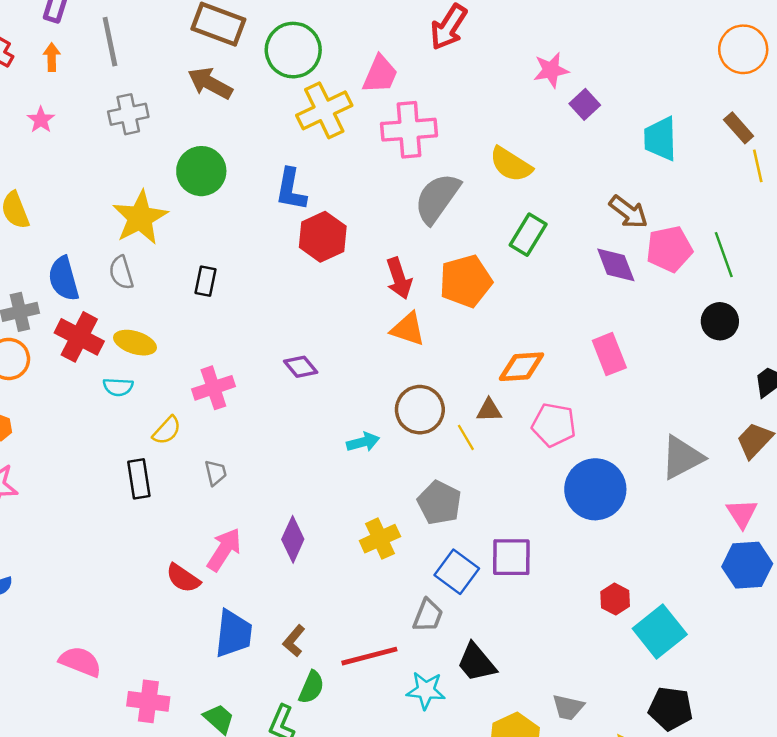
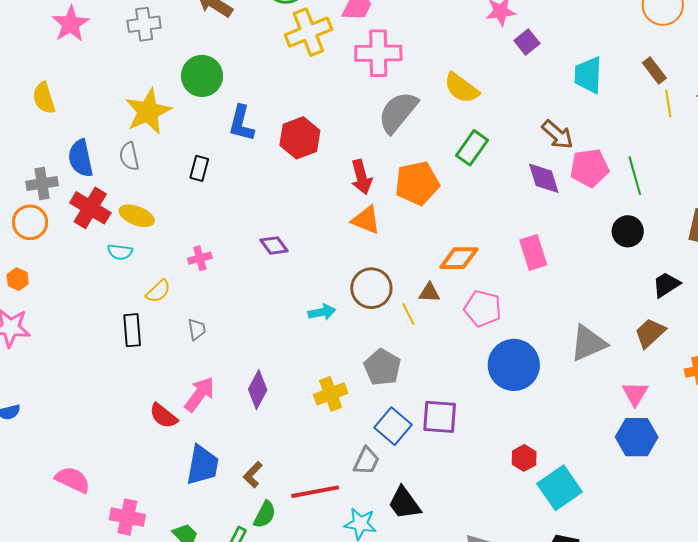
pink star: (41, 120) -> (71, 24), size x1.6
blue L-shape: (291, 190) -> (241, 123), moved
pink cross: (213, 388) -> (200, 258), size x0.7

